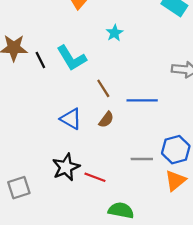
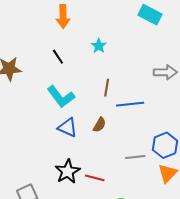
cyan L-shape: (72, 58) -> (61, 97), moved
black line: (40, 60) -> (58, 57), moved
brown line: (103, 88) -> (107, 88), moved, turned 48

